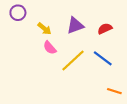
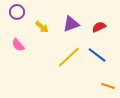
pink semicircle: (50, 48) -> (18, 45), moved

